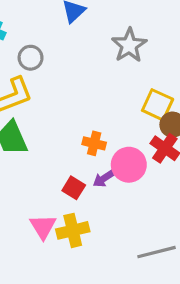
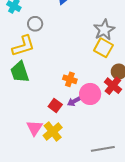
gray star: (129, 45) -> (104, 30), moved
yellow square: (158, 105) -> (103, 48), moved
yellow cross: (73, 230) -> (53, 132), turned -30

